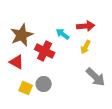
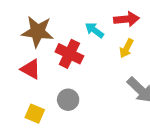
brown star: (22, 35) -> (38, 32), turned 30
yellow square: (26, 88) -> (35, 114), moved

